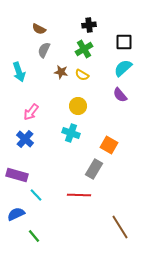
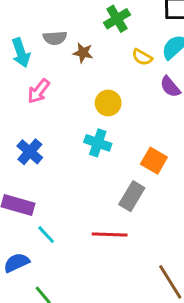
gray semicircle: (44, 50) -> (55, 38), moved, turned -119
yellow semicircle: (82, 75) -> (142, 57), moved
pink arrow: (31, 112) -> (39, 91), moved

